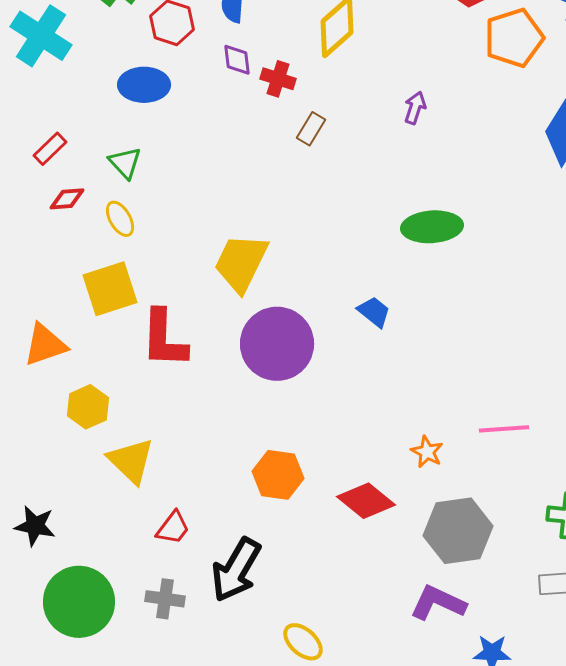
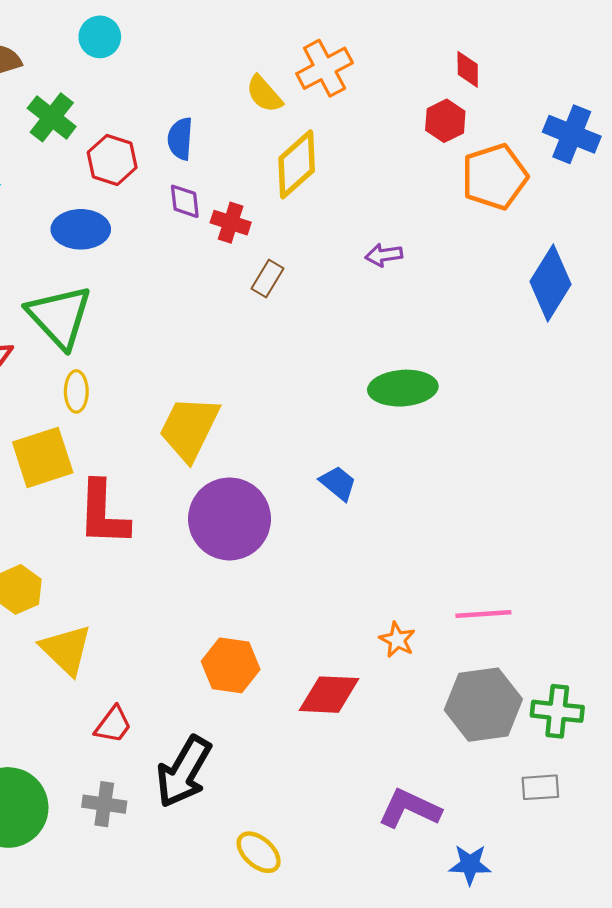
purple arrow: (415, 108) -> (384, 255), turned -116
green triangle: (125, 163) -> (60, 317), size x1.8
yellow ellipse: (120, 219) -> (76, 391), moved, turned 30
red diamond: (366, 501) -> (329, 695), turned -36
gray hexagon: (458, 531) -> (483, 705), moved

